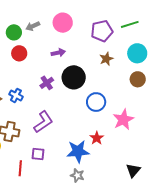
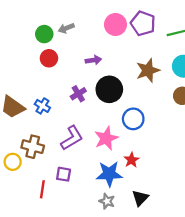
pink circle: (63, 23) -> (115, 24), moved
purple pentagon: (102, 31) -> (143, 23), moved, turned 30
brown star: (106, 59) -> (148, 70), size x1.5
pink star: (123, 120) -> (106, 138), moved
black triangle: (133, 170) -> (140, 198), moved

